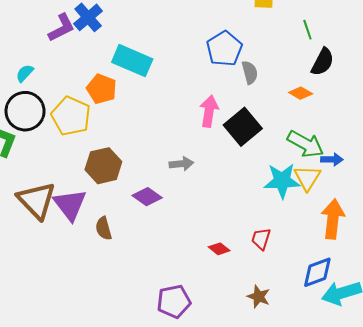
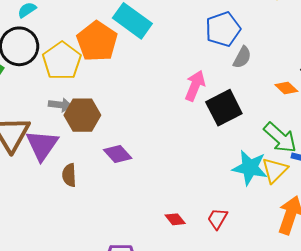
gray semicircle: (250, 72) -> (242, 57), turned 30
orange pentagon: (102, 89) -> (97, 41), size x1.4
gray arrow: (181, 164) -> (60, 105), moved

